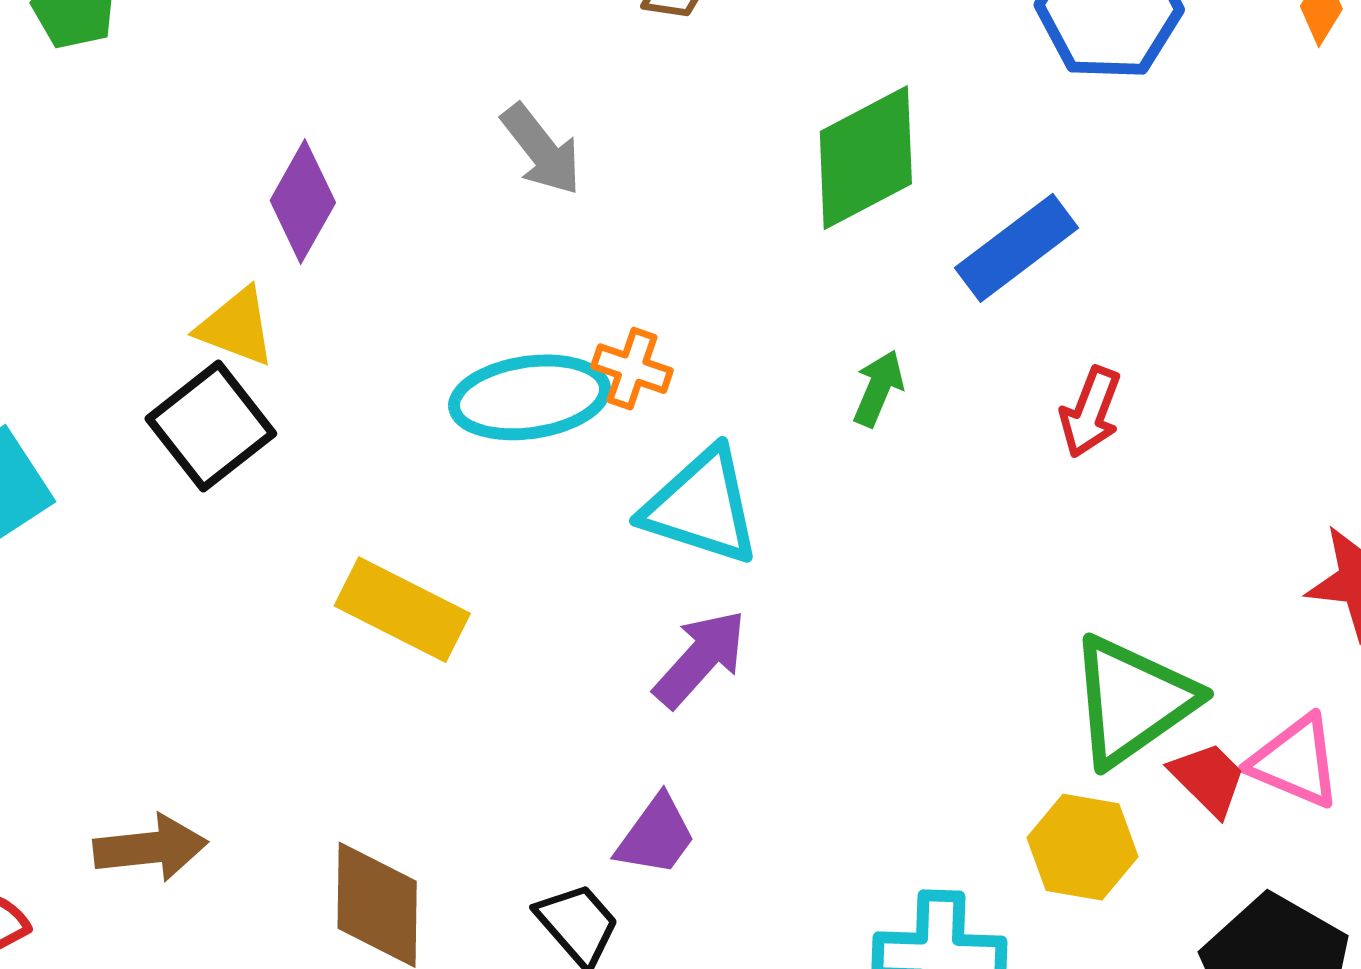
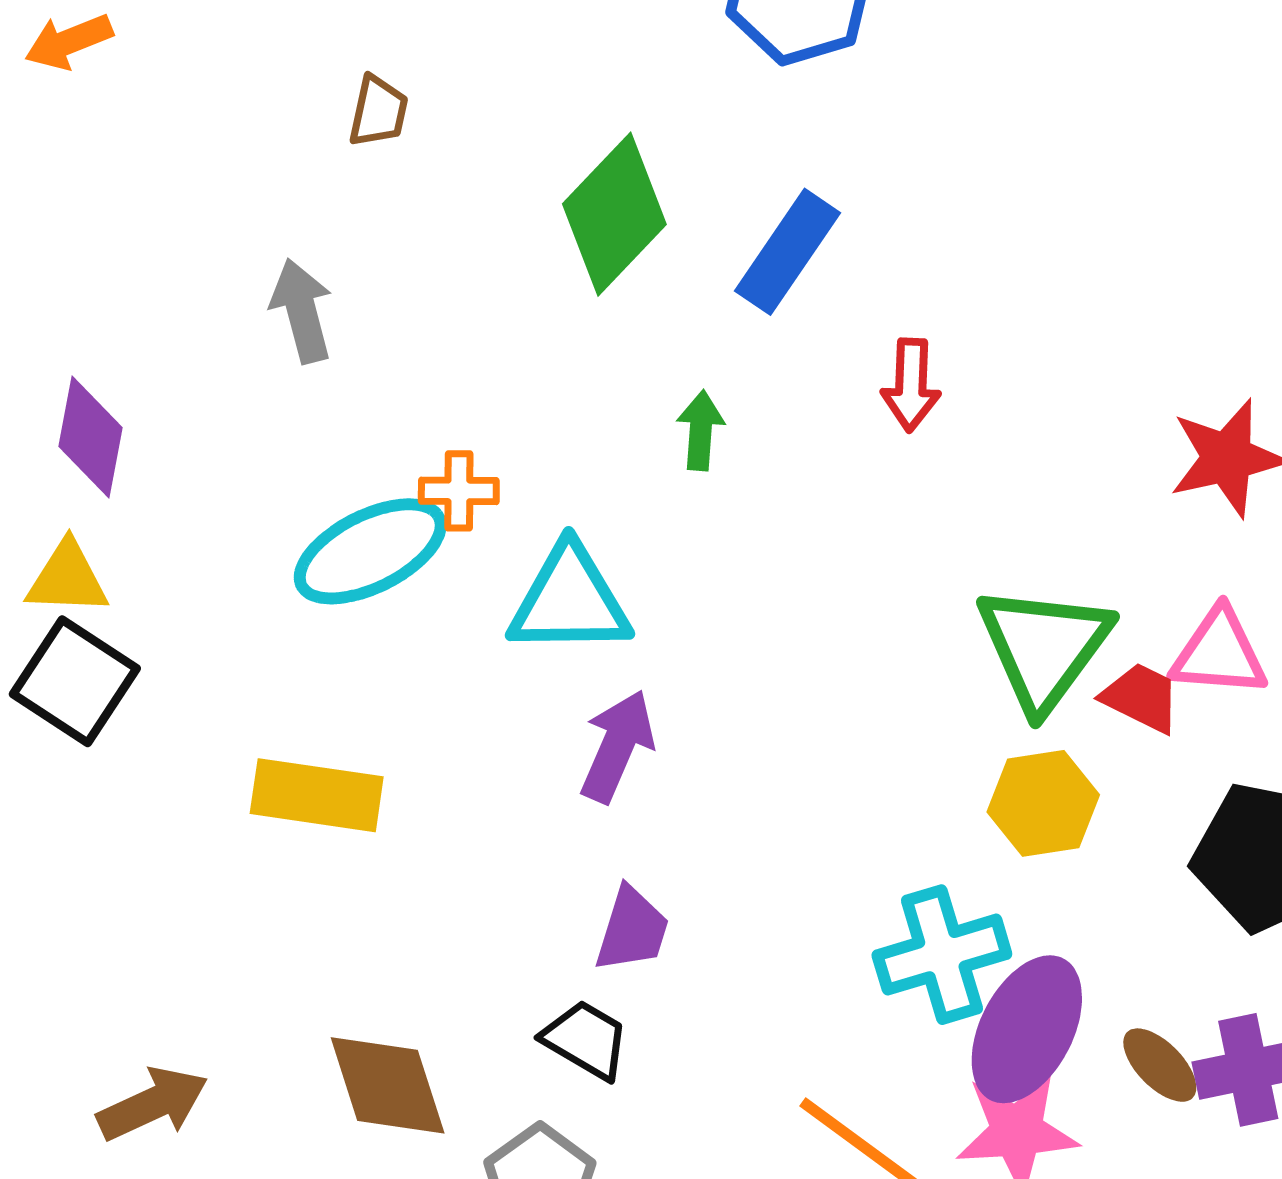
gray arrow: (541, 150) -> (302, 311), turned -138

